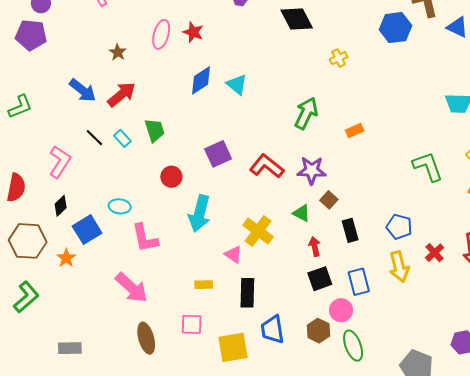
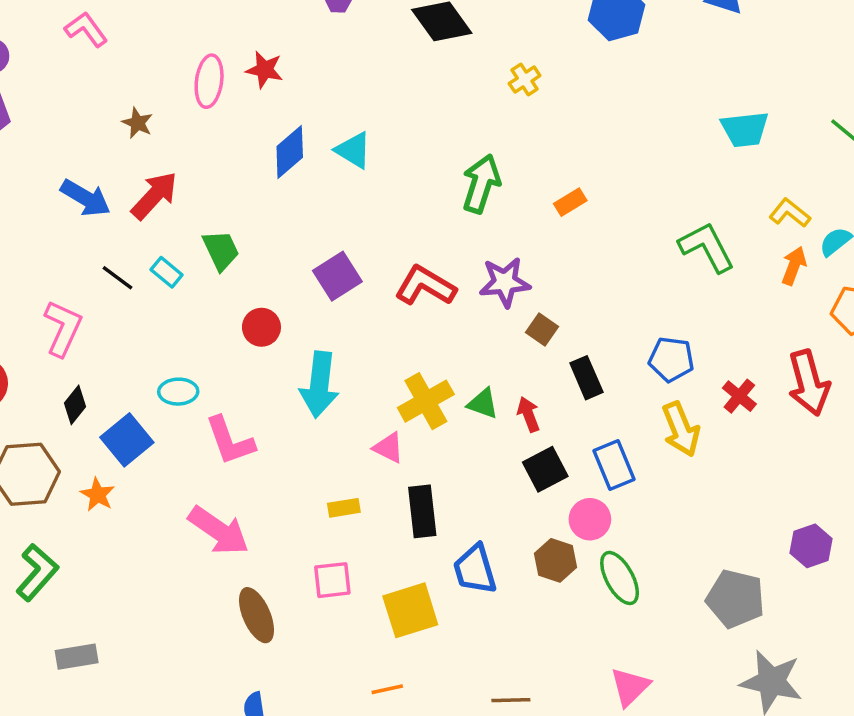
green triangle: (302, 213) -> (483, 404), moved
yellow cross: (258, 231) -> (426, 401), turned 32
gray rectangle: (70, 348) -> (77, 657), moved

